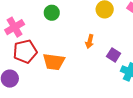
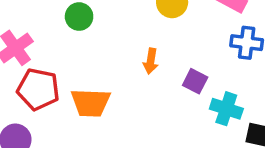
red pentagon: (25, 51) -> (38, 89), turned 30

